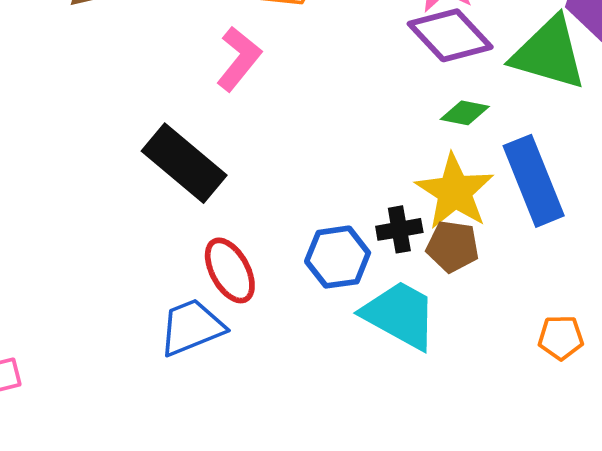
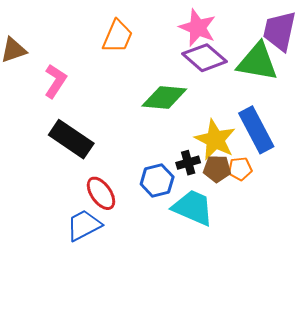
pink L-shape: (239, 59) -> (55, 81), moved
green diamond: (465, 113) -> (164, 98), moved, size x1.8
orange pentagon: (561, 338) -> (240, 169), moved

